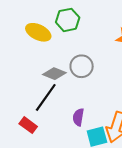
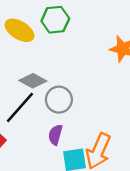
gray circle: (82, 66) -> (59, 100), moved

